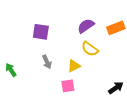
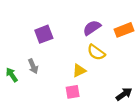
purple square: (41, 32) -> (44, 34), turned -30
gray arrow: (47, 62) -> (33, 66), moved

